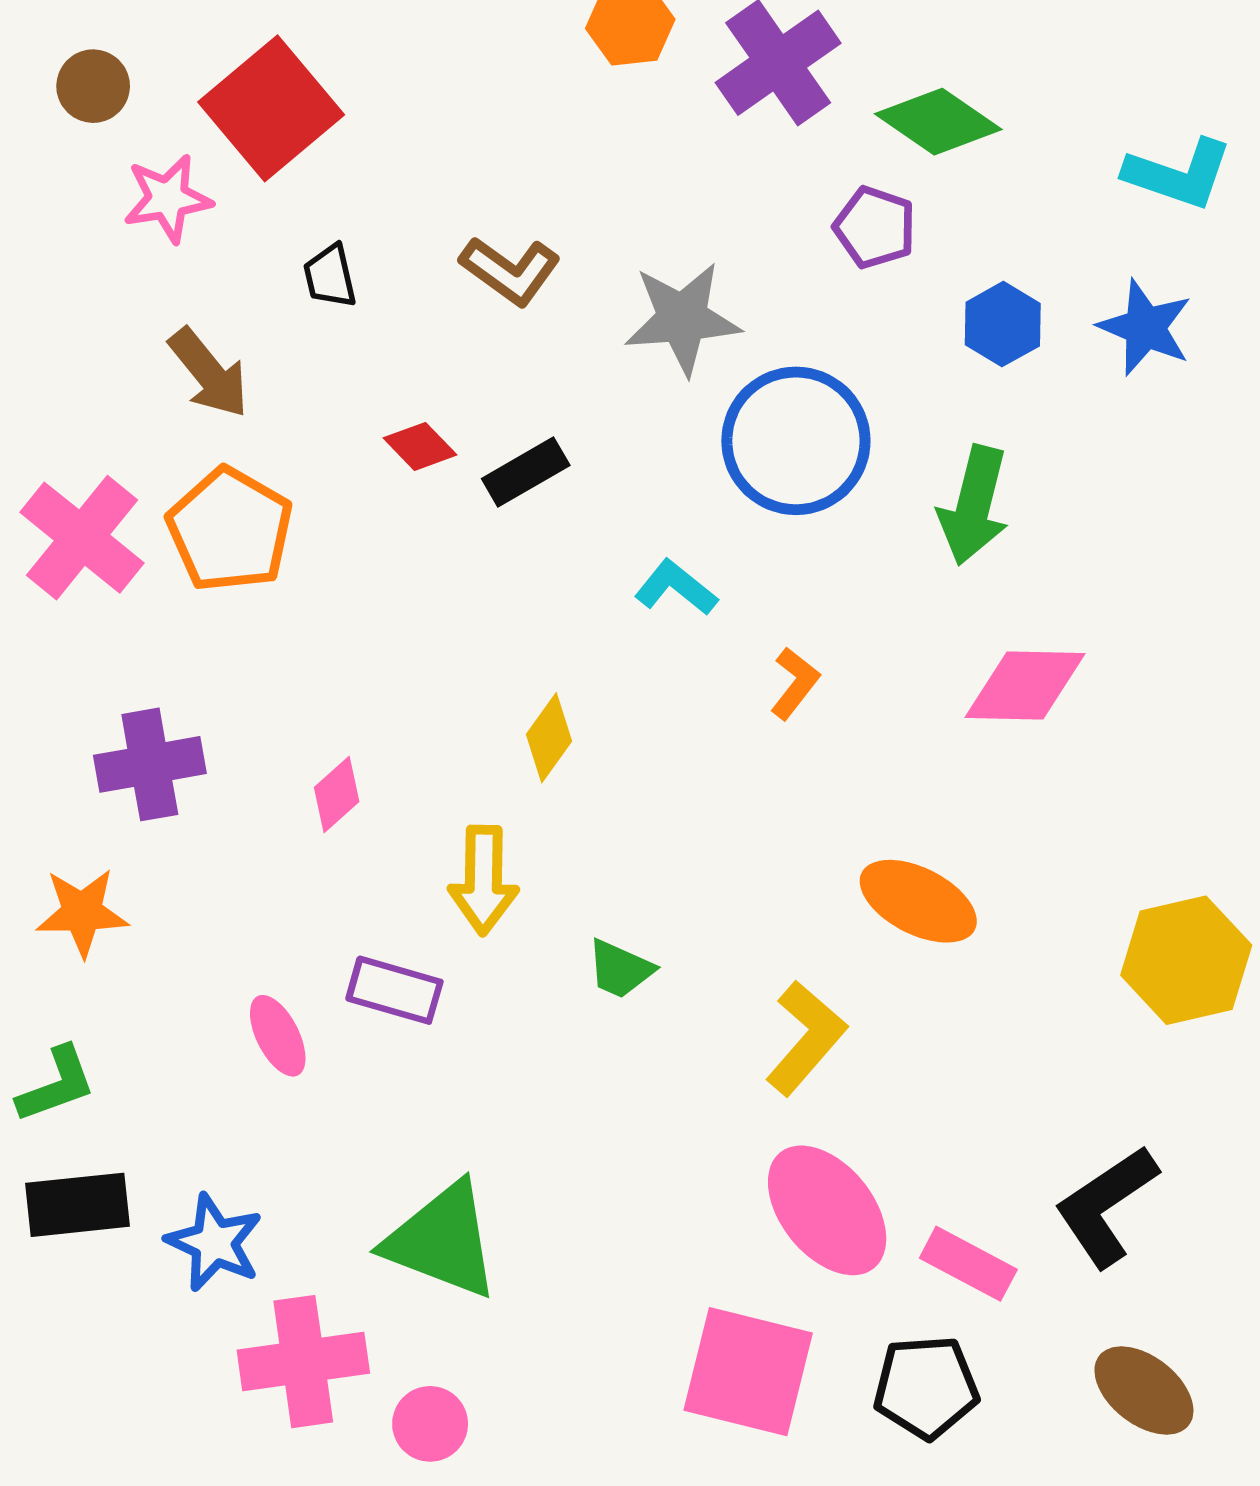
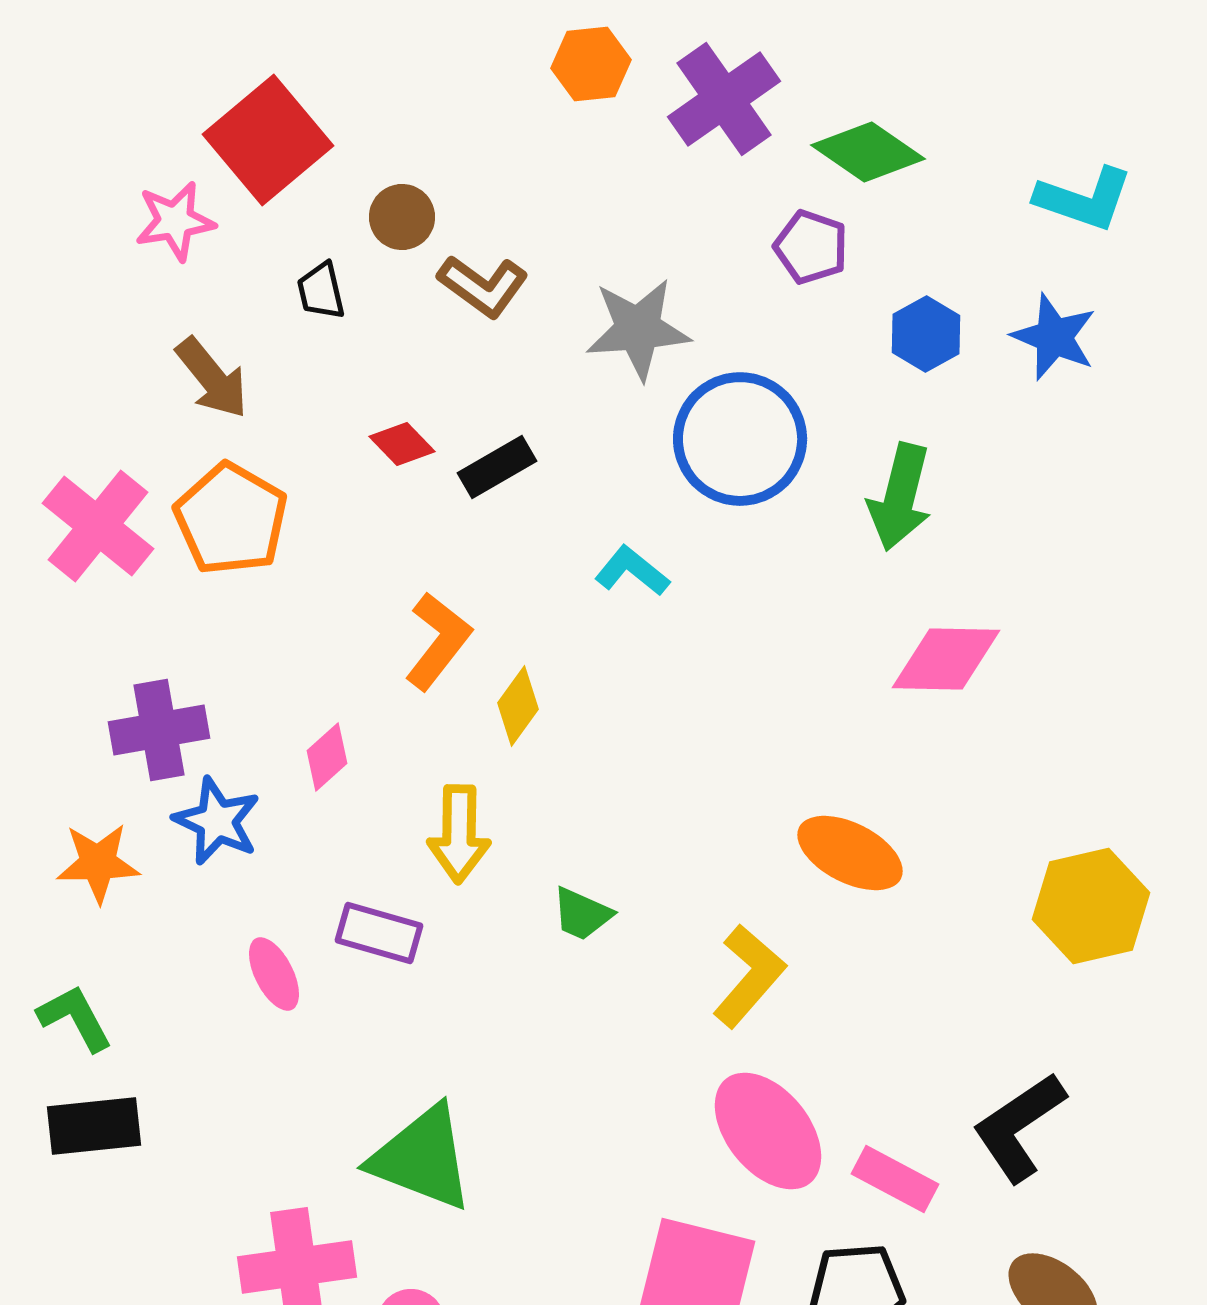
brown circle: (93, 86) -> (402, 217), moved
orange L-shape: (795, 683) -> (438, 641), moved, size x1.5
green L-shape: (56, 1085) -> (75, 1018), turned -98
blue star: (214, 1243) -> (217, 821), moved

